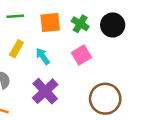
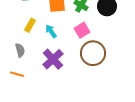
brown circle: (105, 99) -> (93, 53), moved

